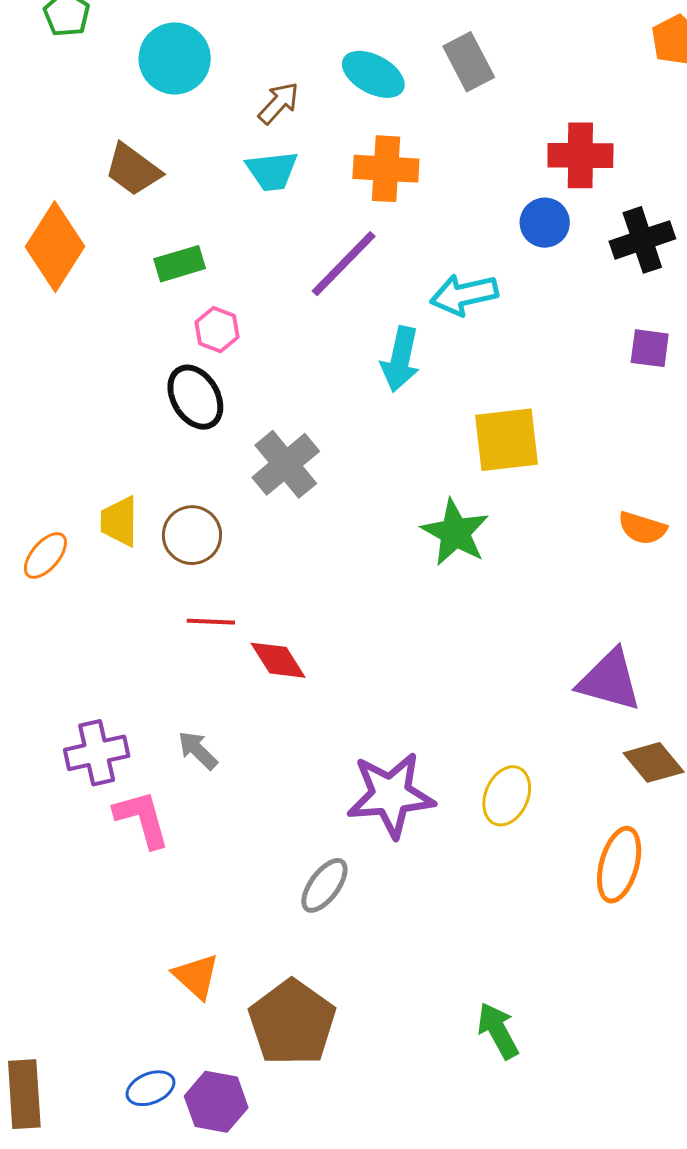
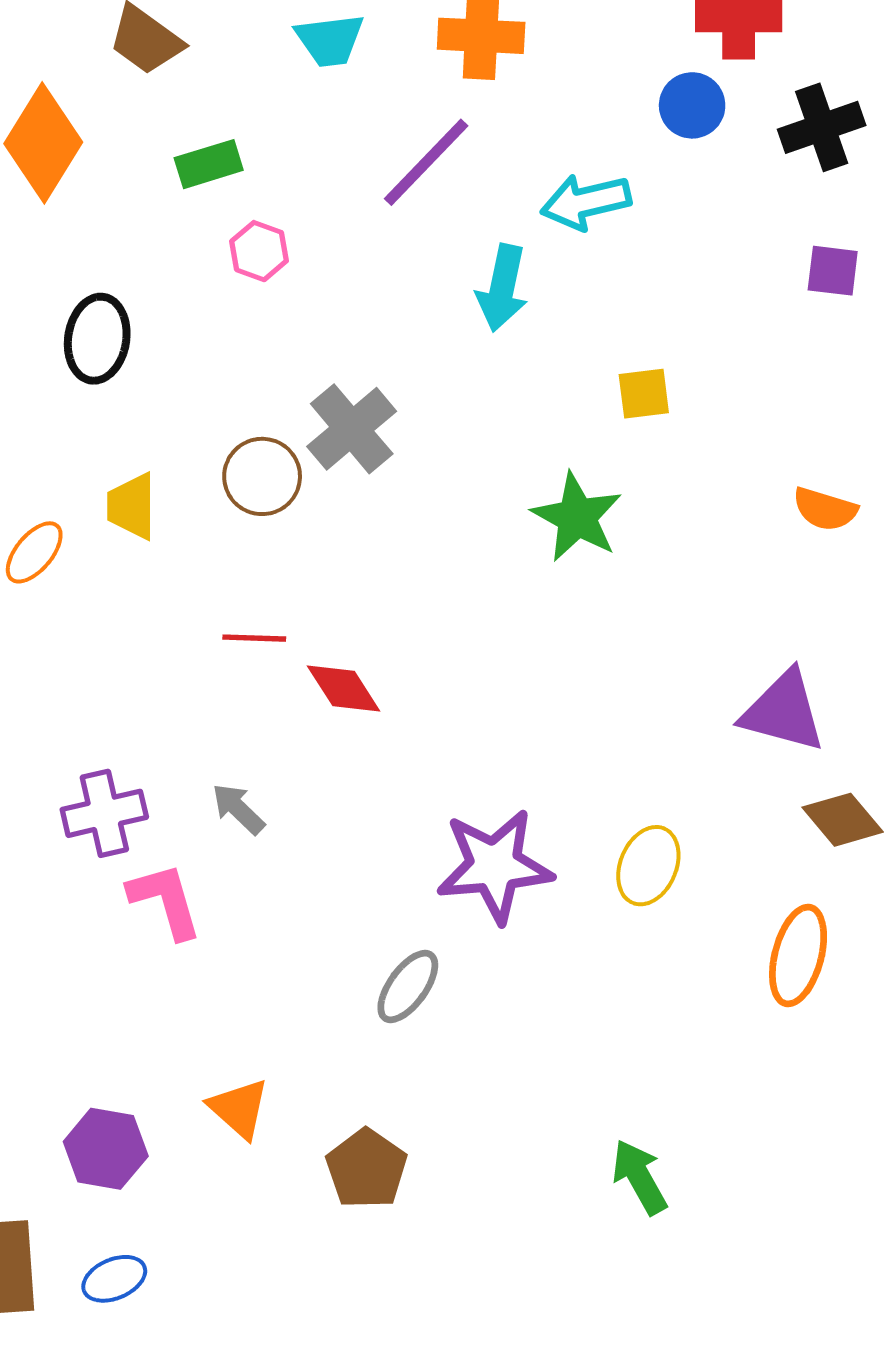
black ellipse: (195, 397) -> (97, 339), moved, turned 40
yellow square: (506, 440) -> (644, 394), size x0.6
brown circle: (192, 535) -> (262, 476), moved
brown pentagon: (292, 1023) -> (367, 1169), size x0.7
blue ellipse: (150, 1088) -> (114, 1279), moved
purple hexagon: (216, 1102) -> (106, 1149), moved

